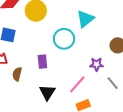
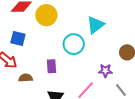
brown semicircle: (17, 74) -> (26, 78), turned 72

